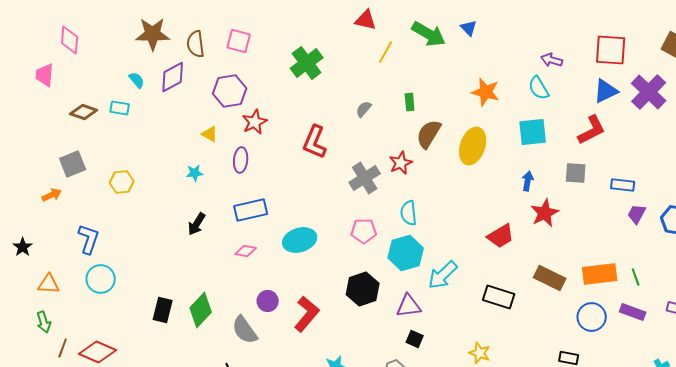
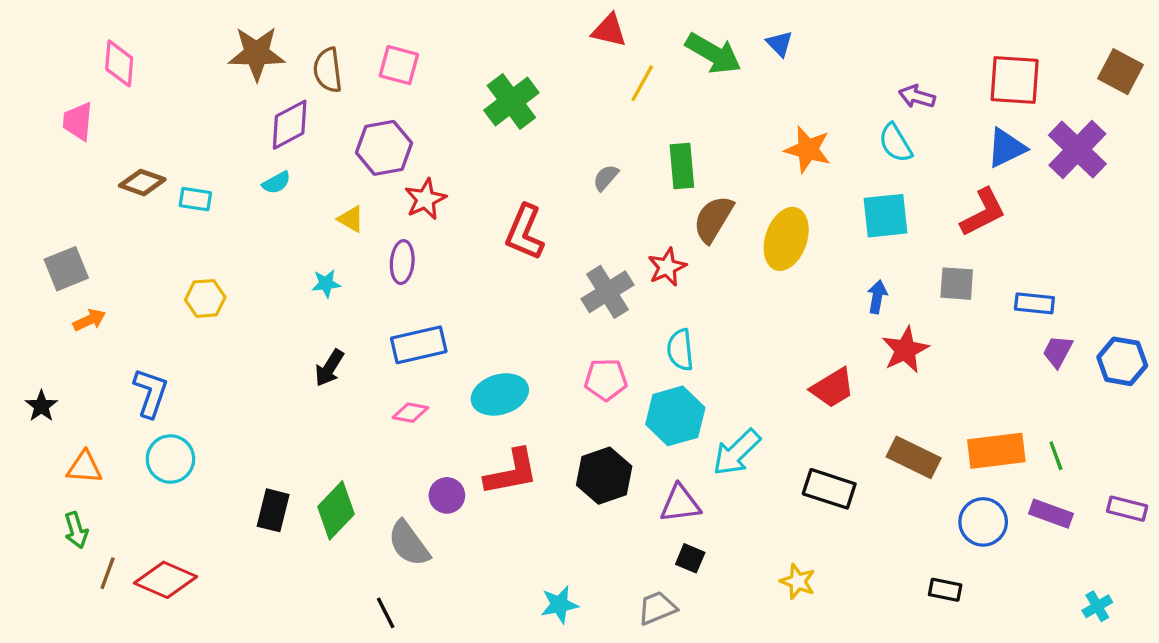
cyan semicircle: (137, 80) -> (276, 183), moved, turned 102
green rectangle: (410, 102) -> (682, 166), size x1.5
cyan rectangle: (120, 108) -> (195, 199), moved
gray square: (73, 164) -> (66, 269), moved
red L-shape: (307, 314) -> (511, 472), moved, turned 39

